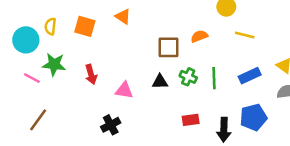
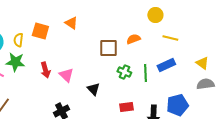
yellow semicircle: (50, 26) -> (18, 40), moved
blue rectangle: (250, 76) -> (166, 65), moved
black triangle: (160, 82) -> (93, 89), moved, turned 48
pink triangle: (124, 90) -> (66, 75), moved, turned 35

